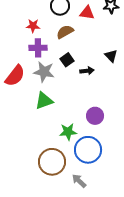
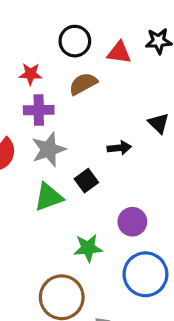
black square: (67, 60) -> (86, 181), moved
gray star: (44, 72) -> (49, 149), turned -30
blue circle: (88, 150) -> (145, 274), moved

